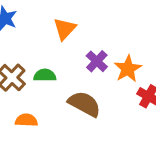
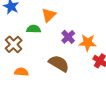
orange star: (128, 69) -> (88, 43), turned 30
green semicircle: (45, 75) -> (34, 29), moved

